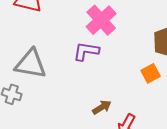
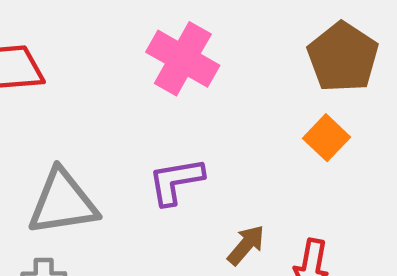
purple L-shape: (86, 51) -> (176, 181), moved

